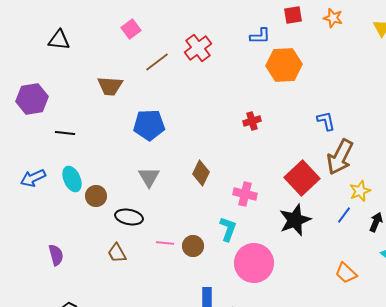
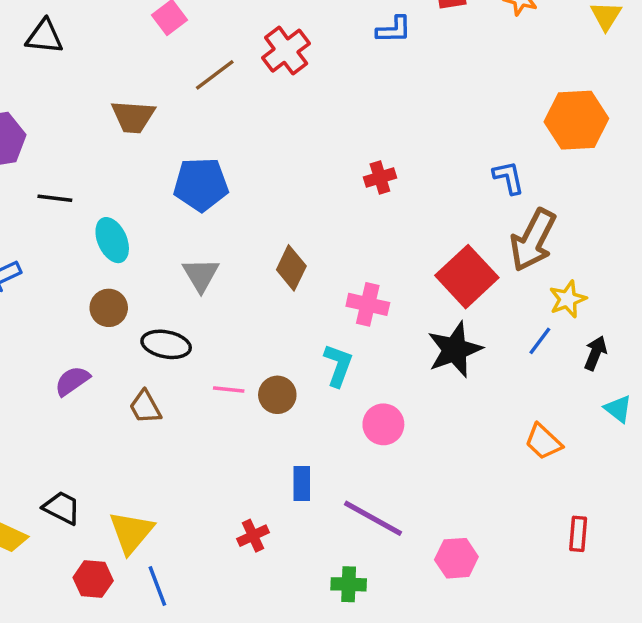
orange hexagon: (284, 65) -> (576, 120), moved
cyan ellipse: (72, 179) -> (112, 240), moved
purple semicircle: (56, 255) -> (72, 381), moved, turned -110
pink circle: (254, 263) -> (383, 424), size x0.6

